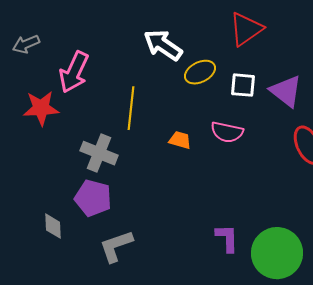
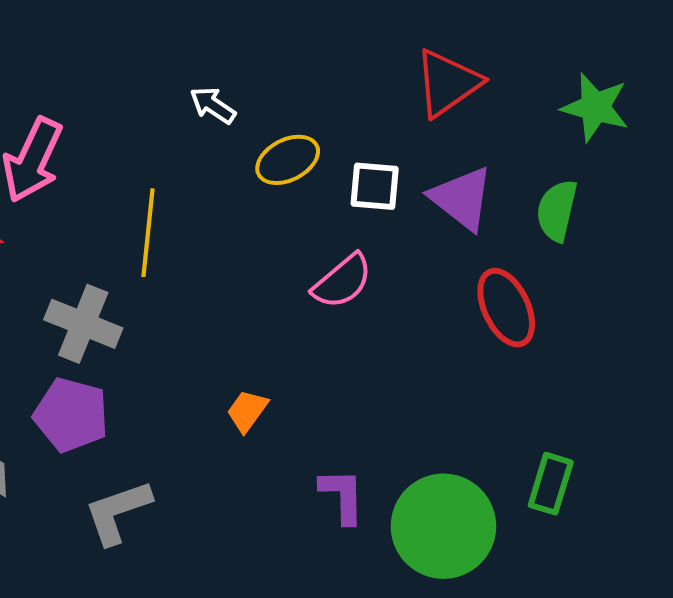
red triangle: (246, 29) -> (448, 83), moved
white arrow: (163, 45) -> (213, 105), size x0.6
pink semicircle: (227, 132) -> (342, 281), turned -52
orange trapezoid: (180, 140) -> (247, 411), moved, turned -70

